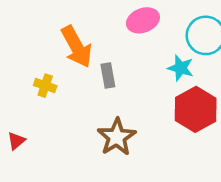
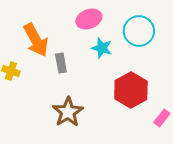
cyan star: (181, 68) -> (102, 48), moved

